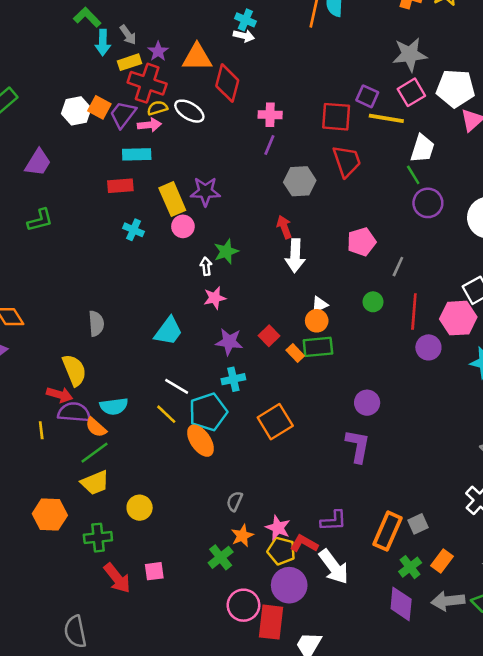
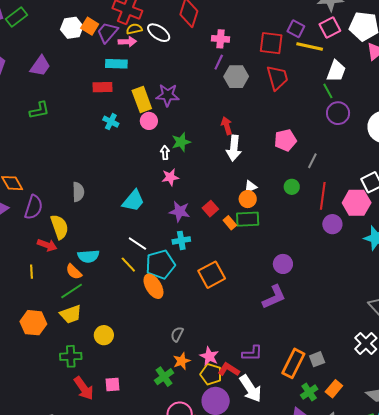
gray hexagon: (300, 181) -> (236, 77), moved
purple semicircle: (74, 412) -> (34, 207), moved, turned 100
purple L-shape: (358, 446) -> (274, 297), turned 52
orange hexagon: (50, 514) -> (33, 323), moved

